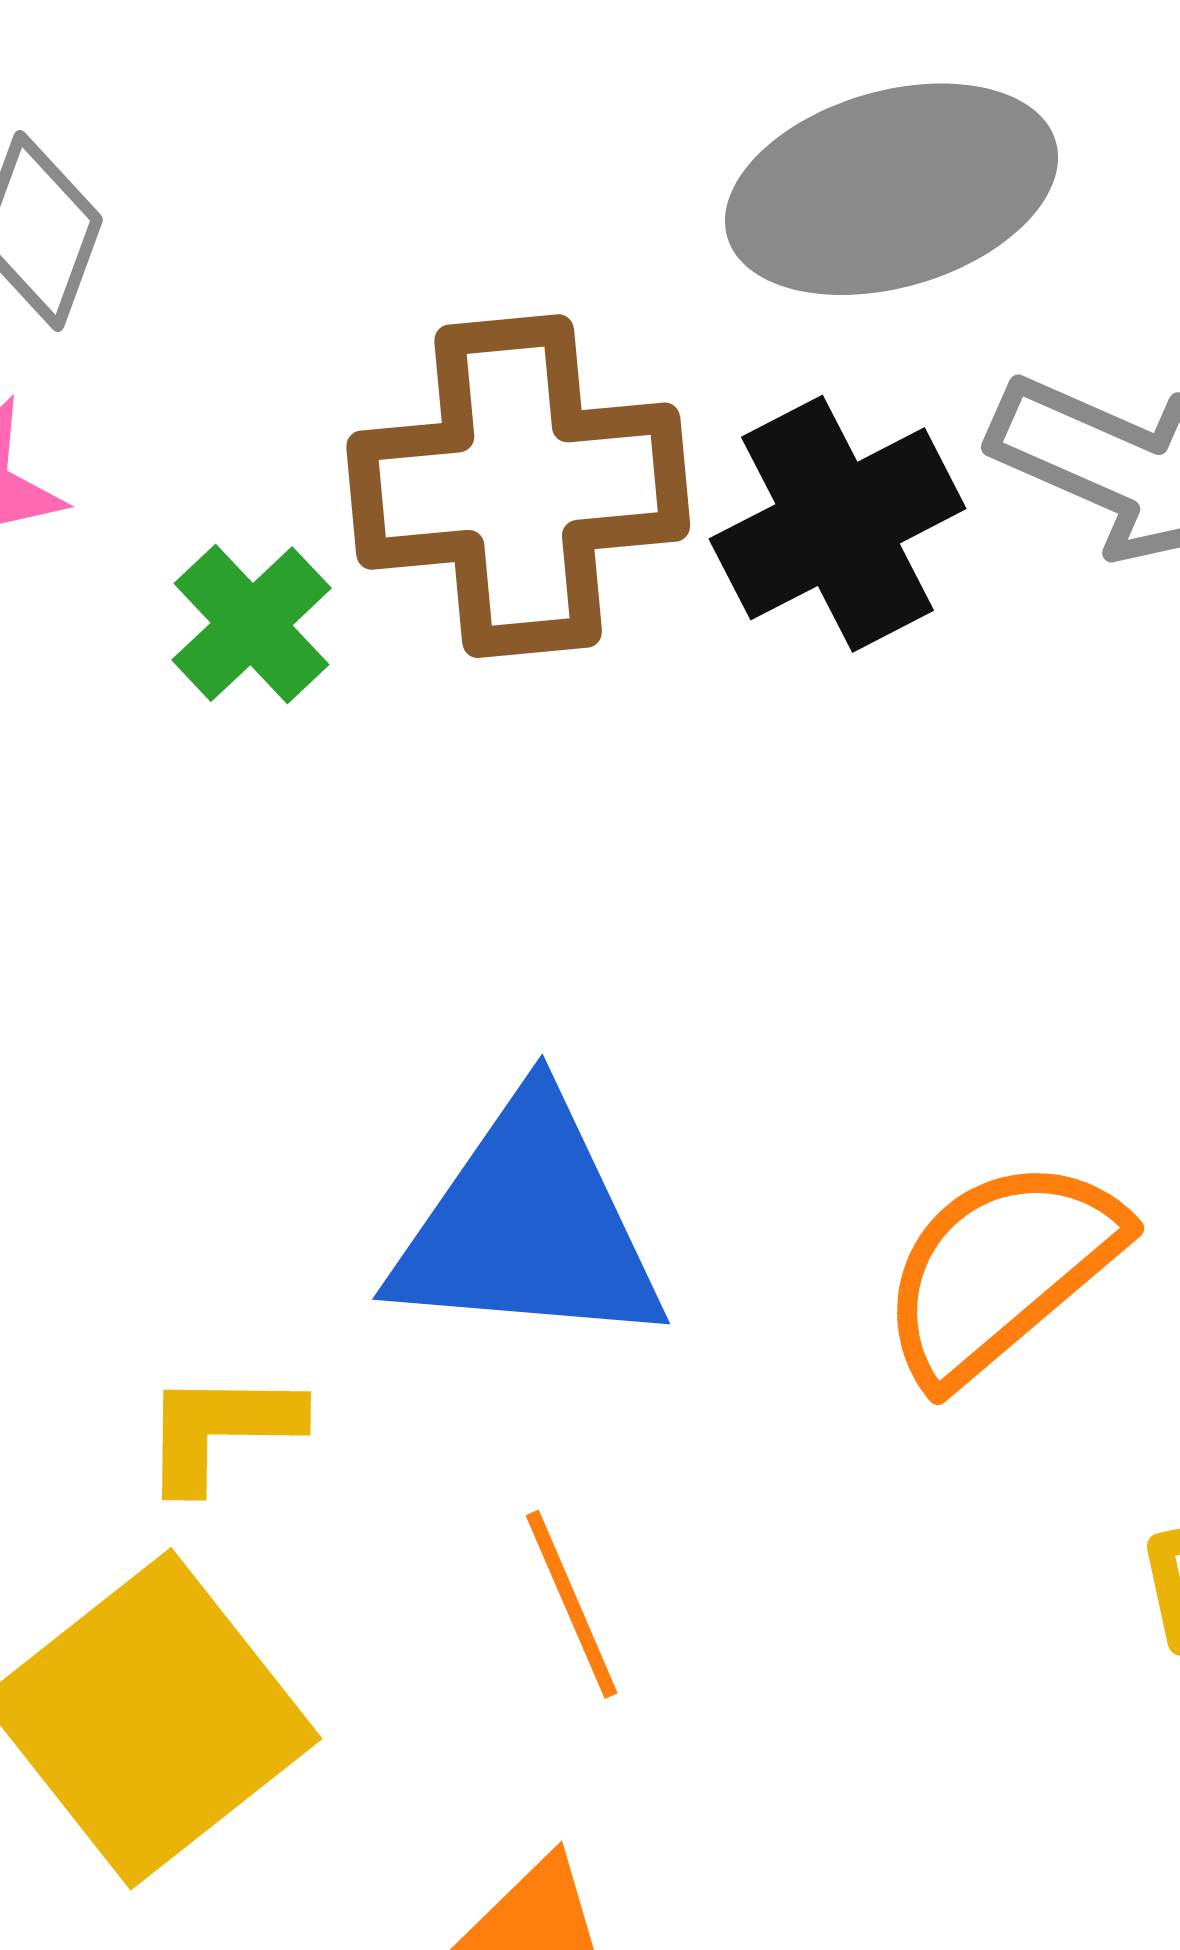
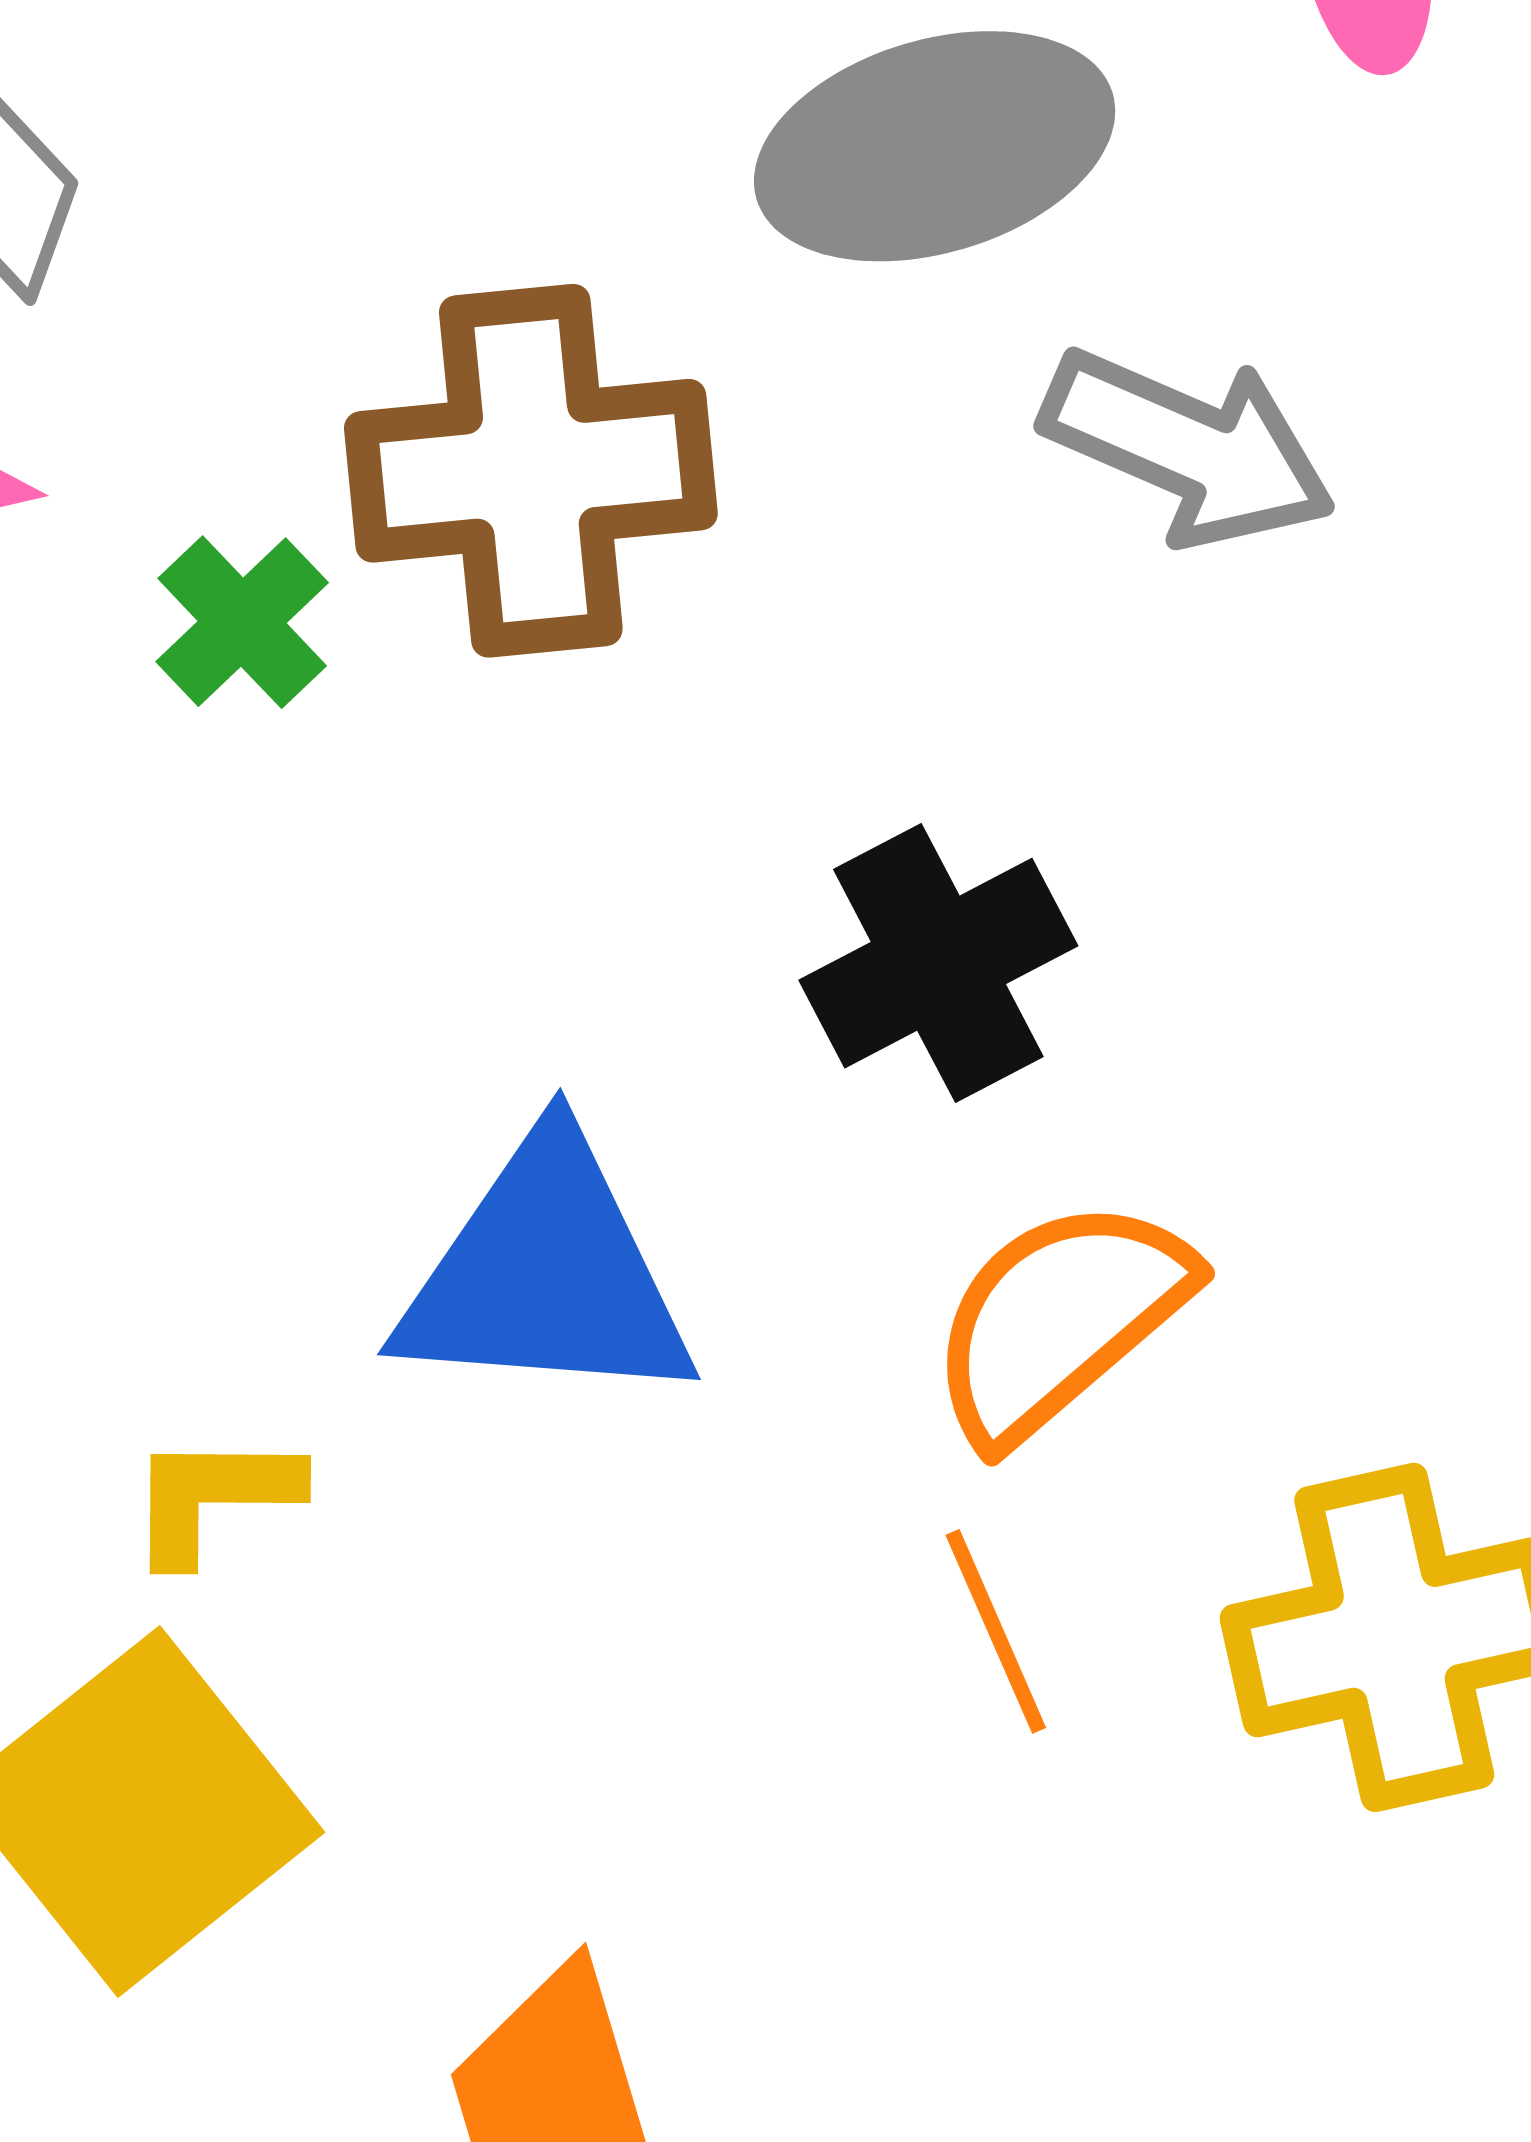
black cross: (838, 524) -> (938, 963), moved
orange line: (572, 1604) -> (996, 1631), moved

